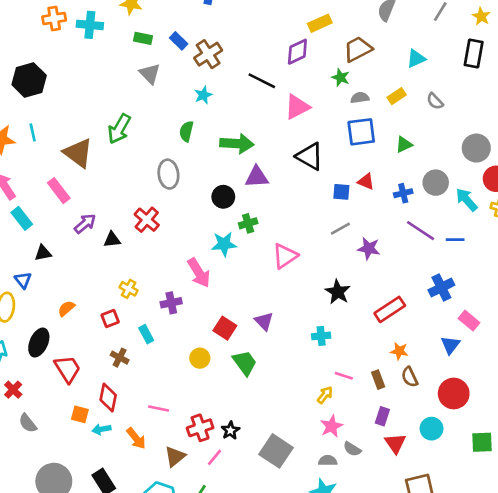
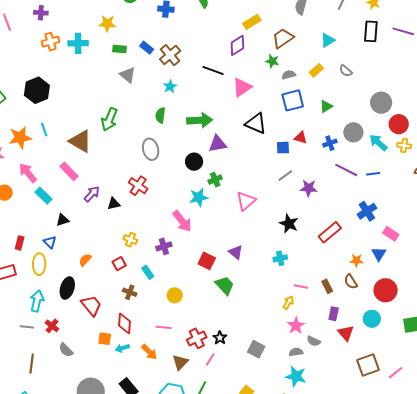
orange star: (399, 351) -> (356, 260), moved
yellow circle: (200, 358) -> (175, 295), moved
gray square: (276, 451) -> (256, 349), size x0.7

